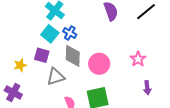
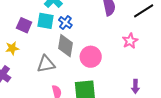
cyan square: (50, 34) -> (45, 21), turned -36
purple square: (42, 55) -> (24, 25), moved
pink star: (138, 59) -> (130, 41), moved

